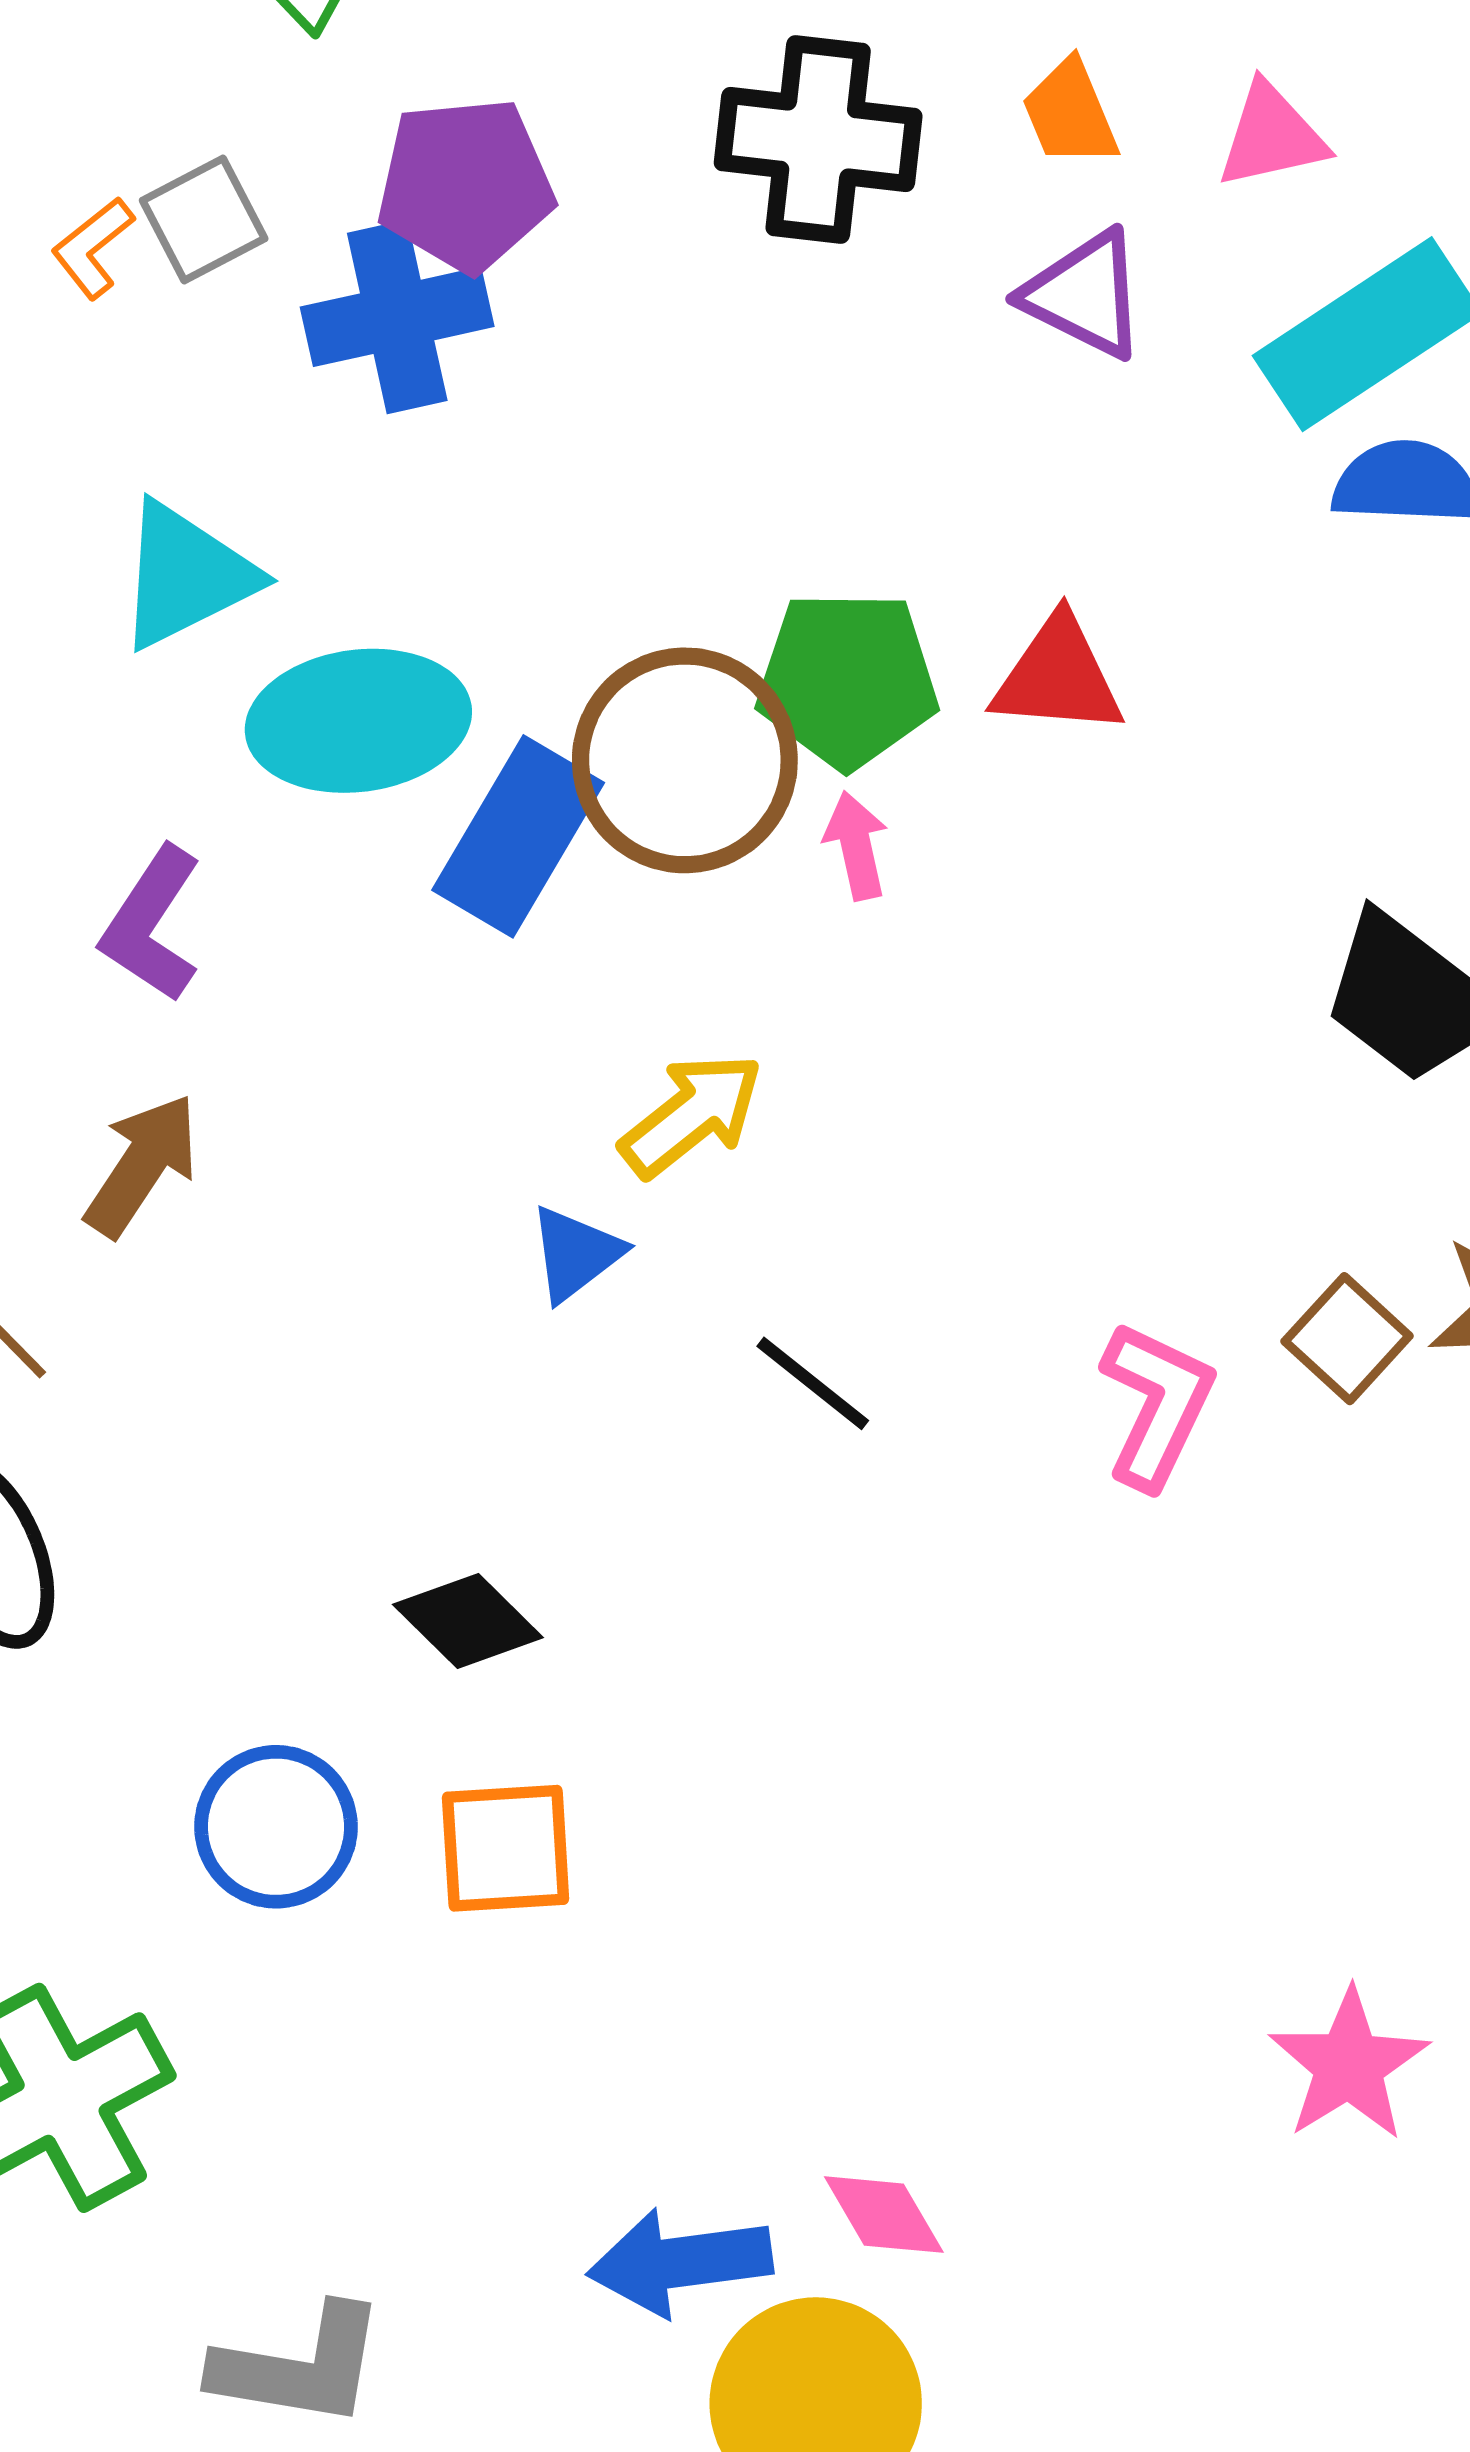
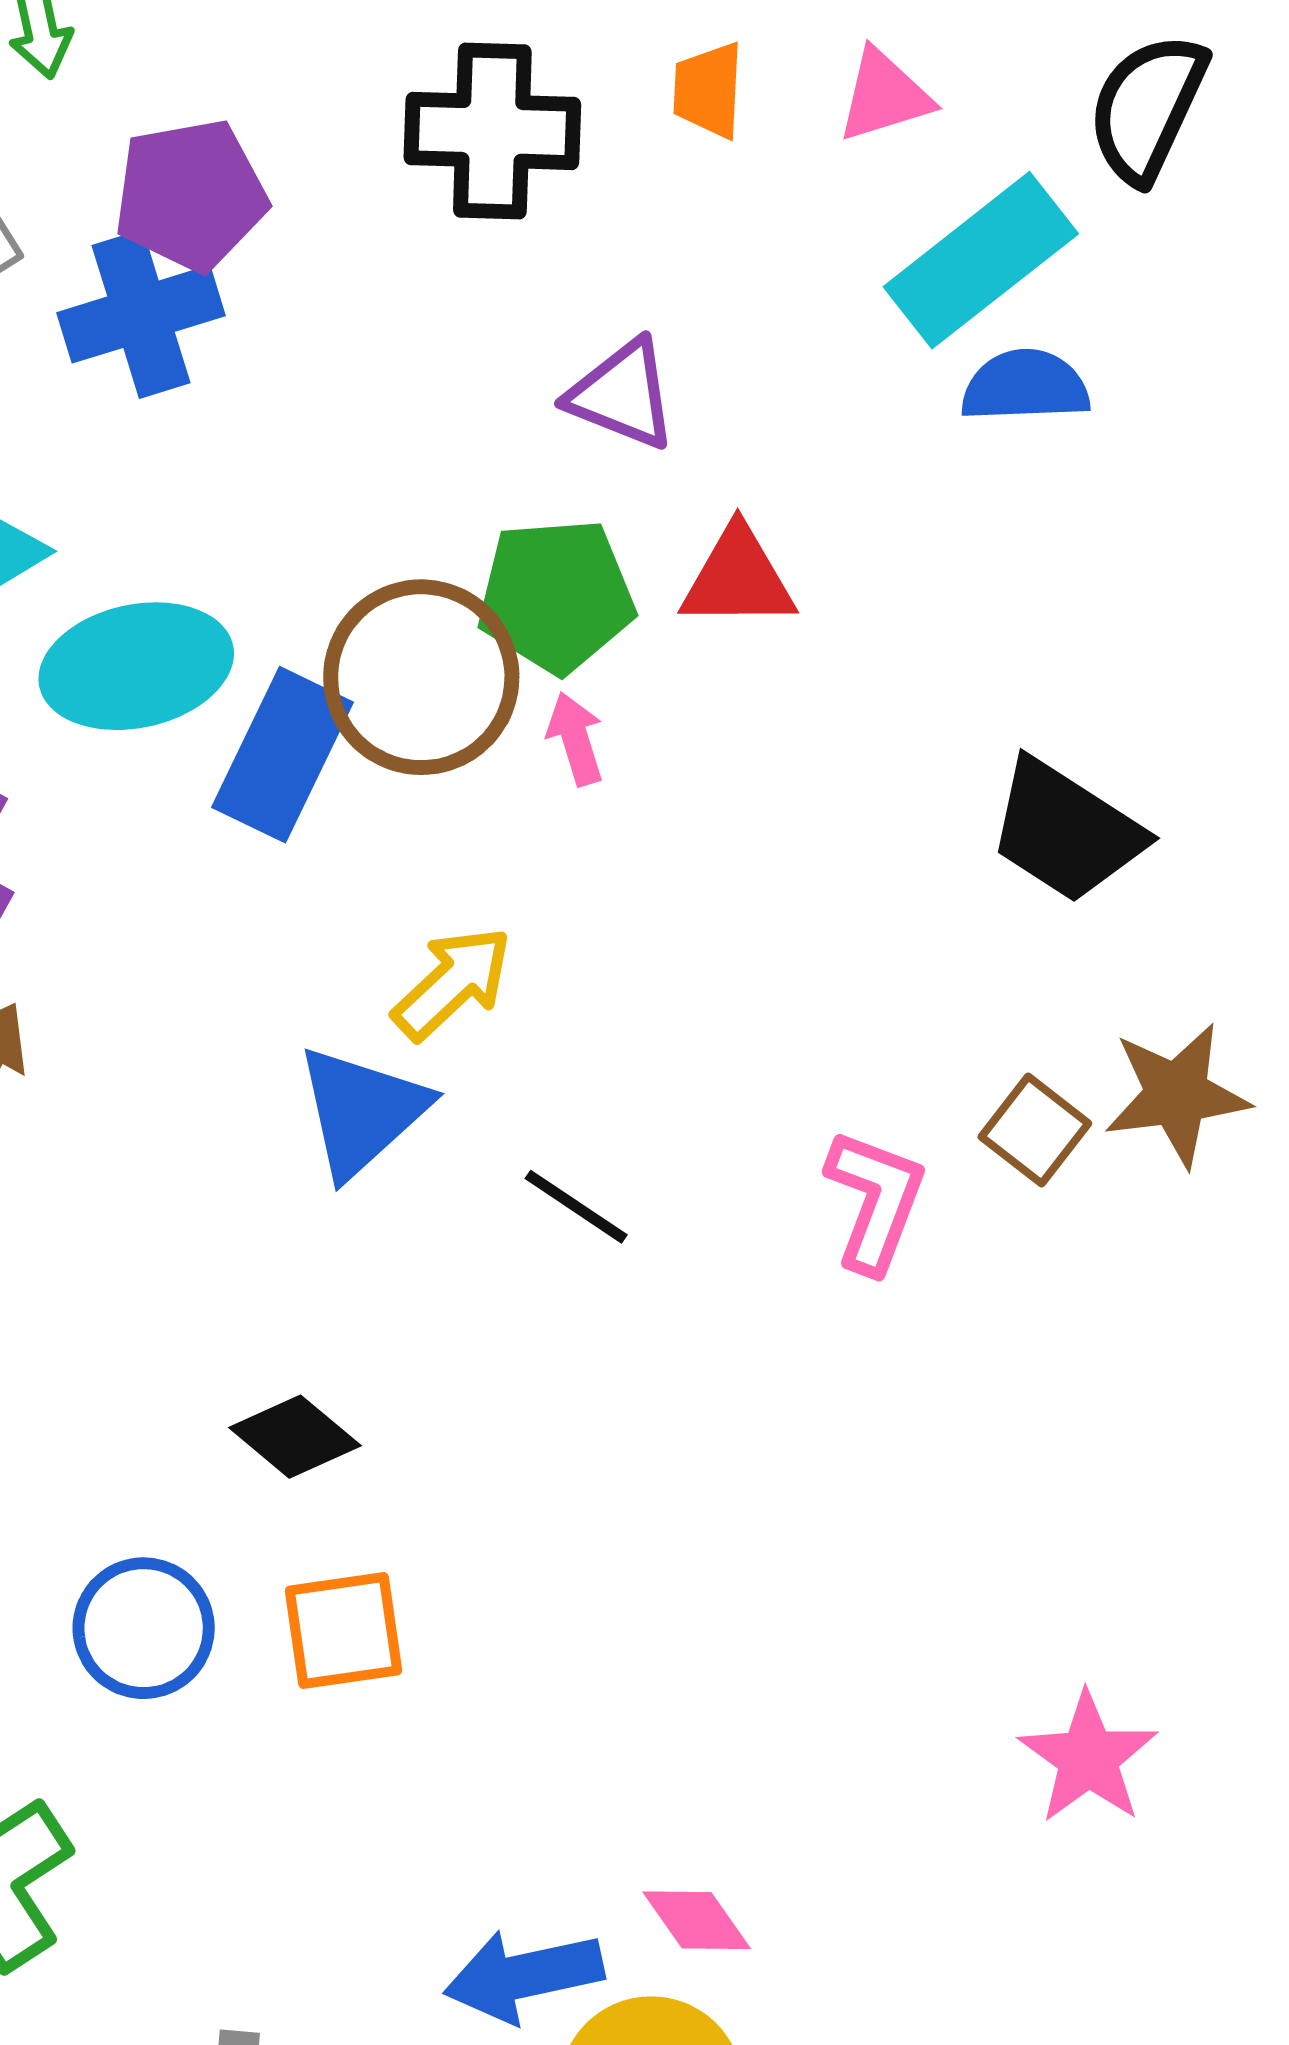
orange trapezoid: (1070, 113) -> (708, 90), turned 30
purple triangle: (1085, 295) -> (622, 394), moved
blue triangle: (576, 1254) -> (362, 1111), size x1.6

